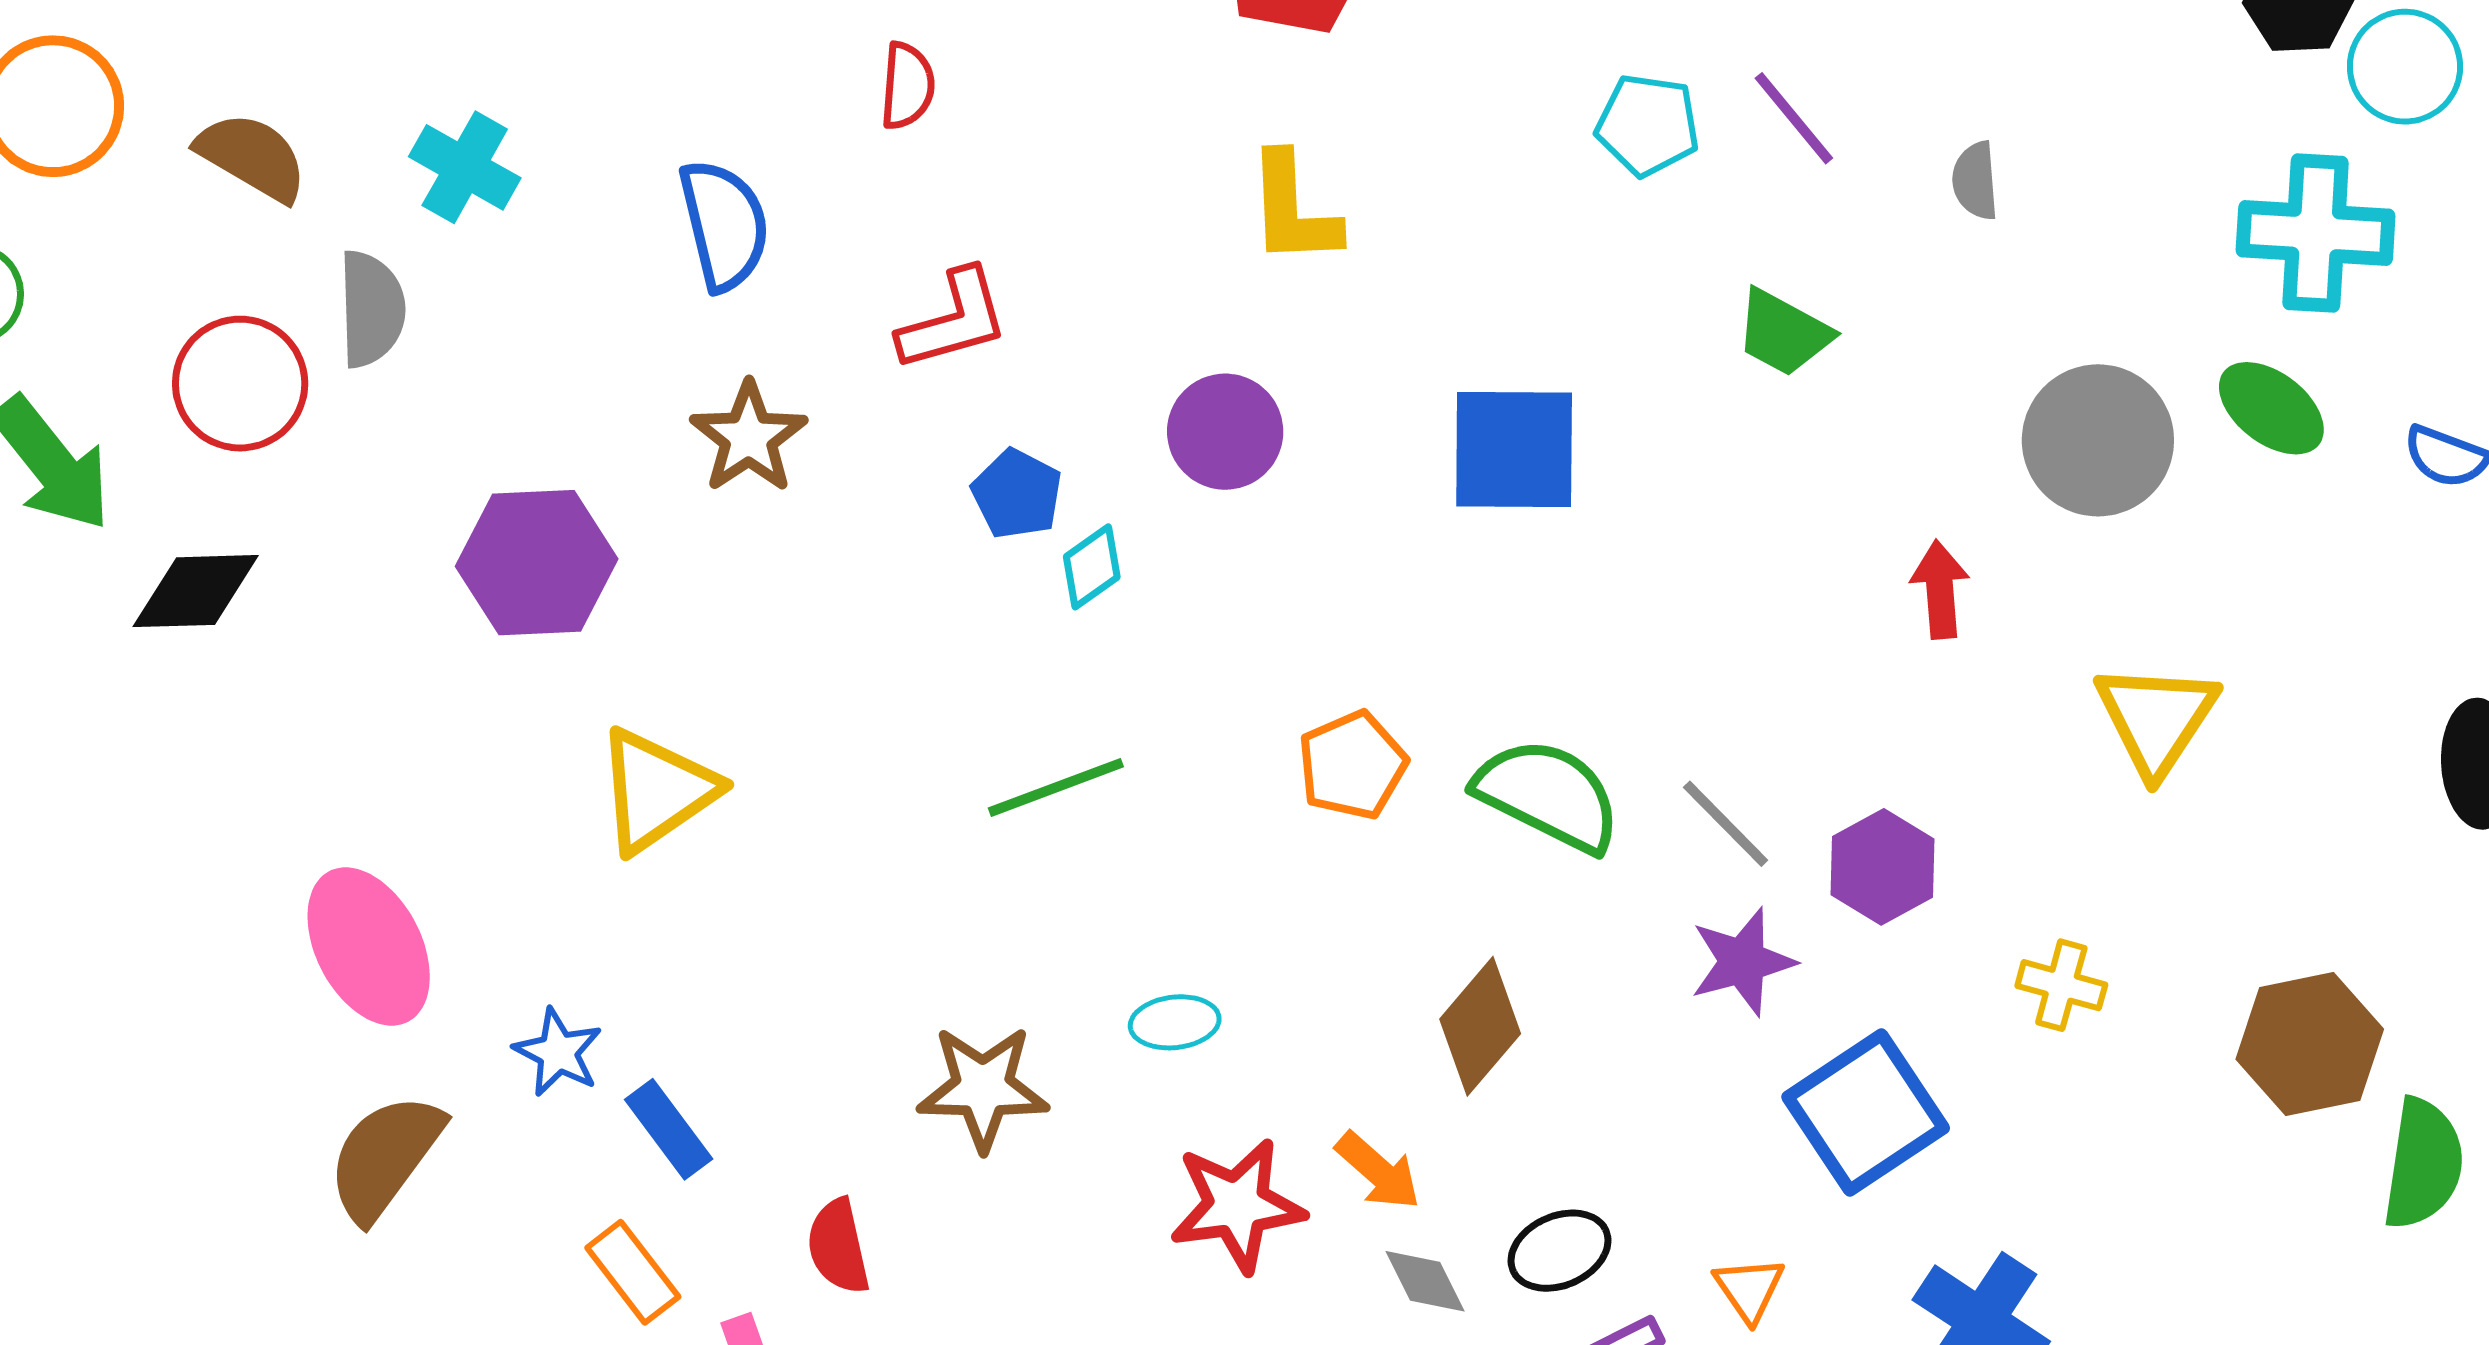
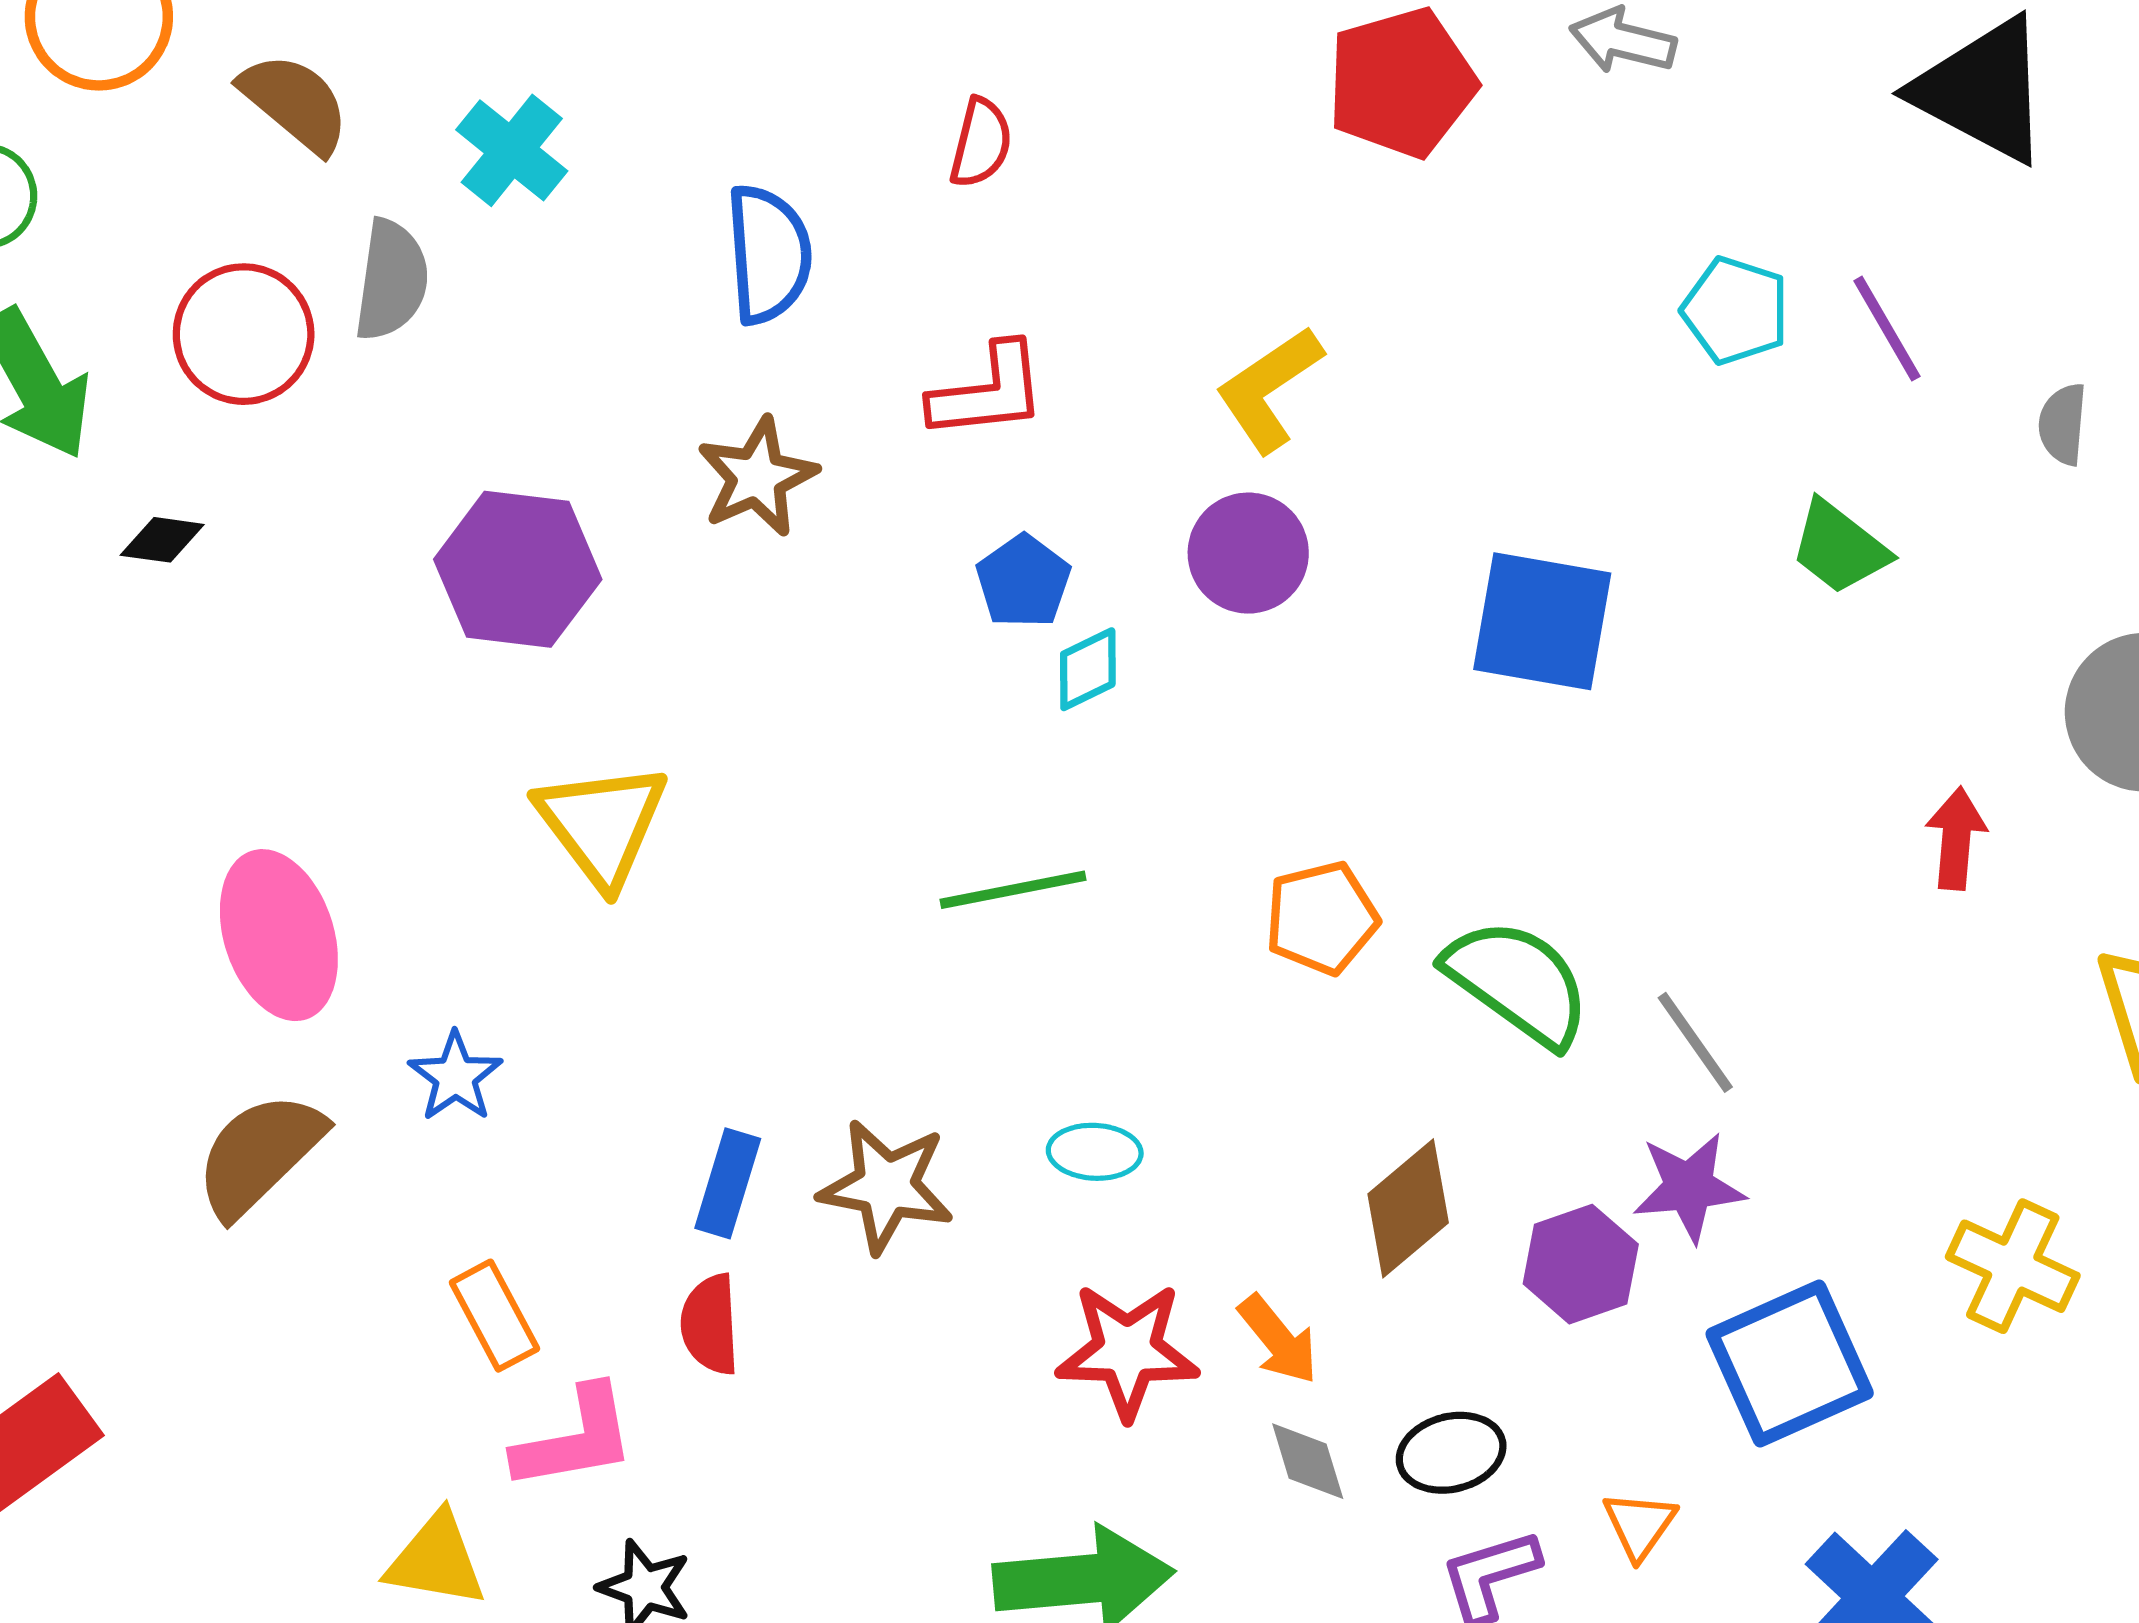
yellow L-shape: (1293, 209) -> (1269, 389), moved, turned 49
black diamond: (196, 591) -> (162, 540), size x0.6
yellow triangle: (657, 790) -> (602, 824), turned -42
purple hexagon: (1883, 867) -> (1581, 1264), moved
yellow cross: (2061, 985) -> (2013, 1266), size x1.4
blue rectangle: (669, 1129) -> (728, 1183), moved, turned 44

